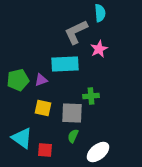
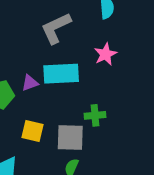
gray L-shape: (76, 32) -> (56, 28), moved
purple triangle: (41, 80) -> (30, 83), moved

